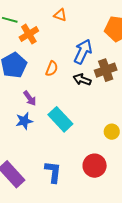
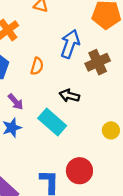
black arrow: (82, 80) -> (69, 96), moved
red circle: (95, 166) -> (79, 171), moved

